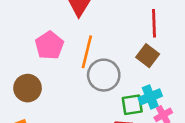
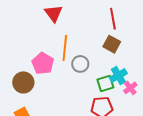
pink pentagon: (49, 45) -> (43, 63), moved
gray circle: (104, 75) -> (80, 64), size x0.7

